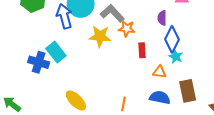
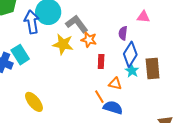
brown rectangle: (188, 91) -> (153, 68), moved
orange line: (124, 104) -> (99, 97), moved, turned -48

